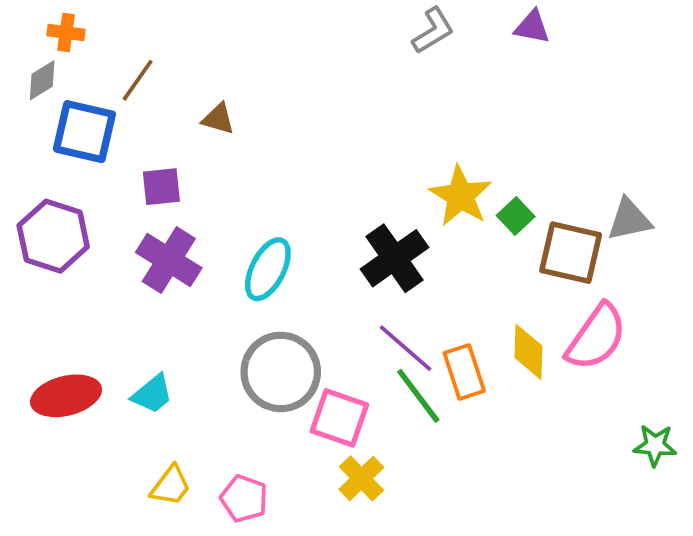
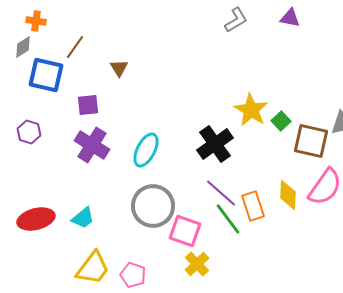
brown triangle: (218, 119) -> (119, 68), turned 42
purple hexagon: (53, 236) -> (29, 132), size x0.6
yellow trapezoid: (171, 486) -> (93, 268), size x1.5

